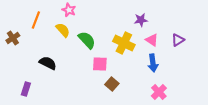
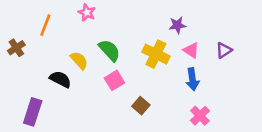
yellow semicircle: (63, 30) -> (79, 60), moved
pink square: (100, 64) -> (114, 80), moved, turned -35
purple rectangle: (26, 89) -> (33, 112), size x1.5

